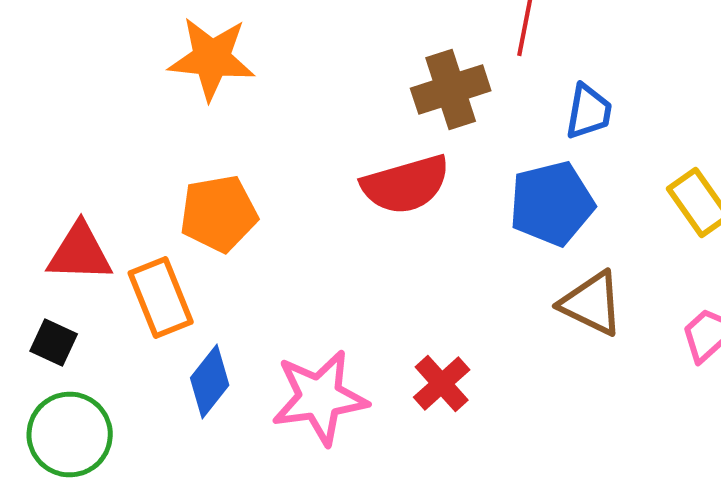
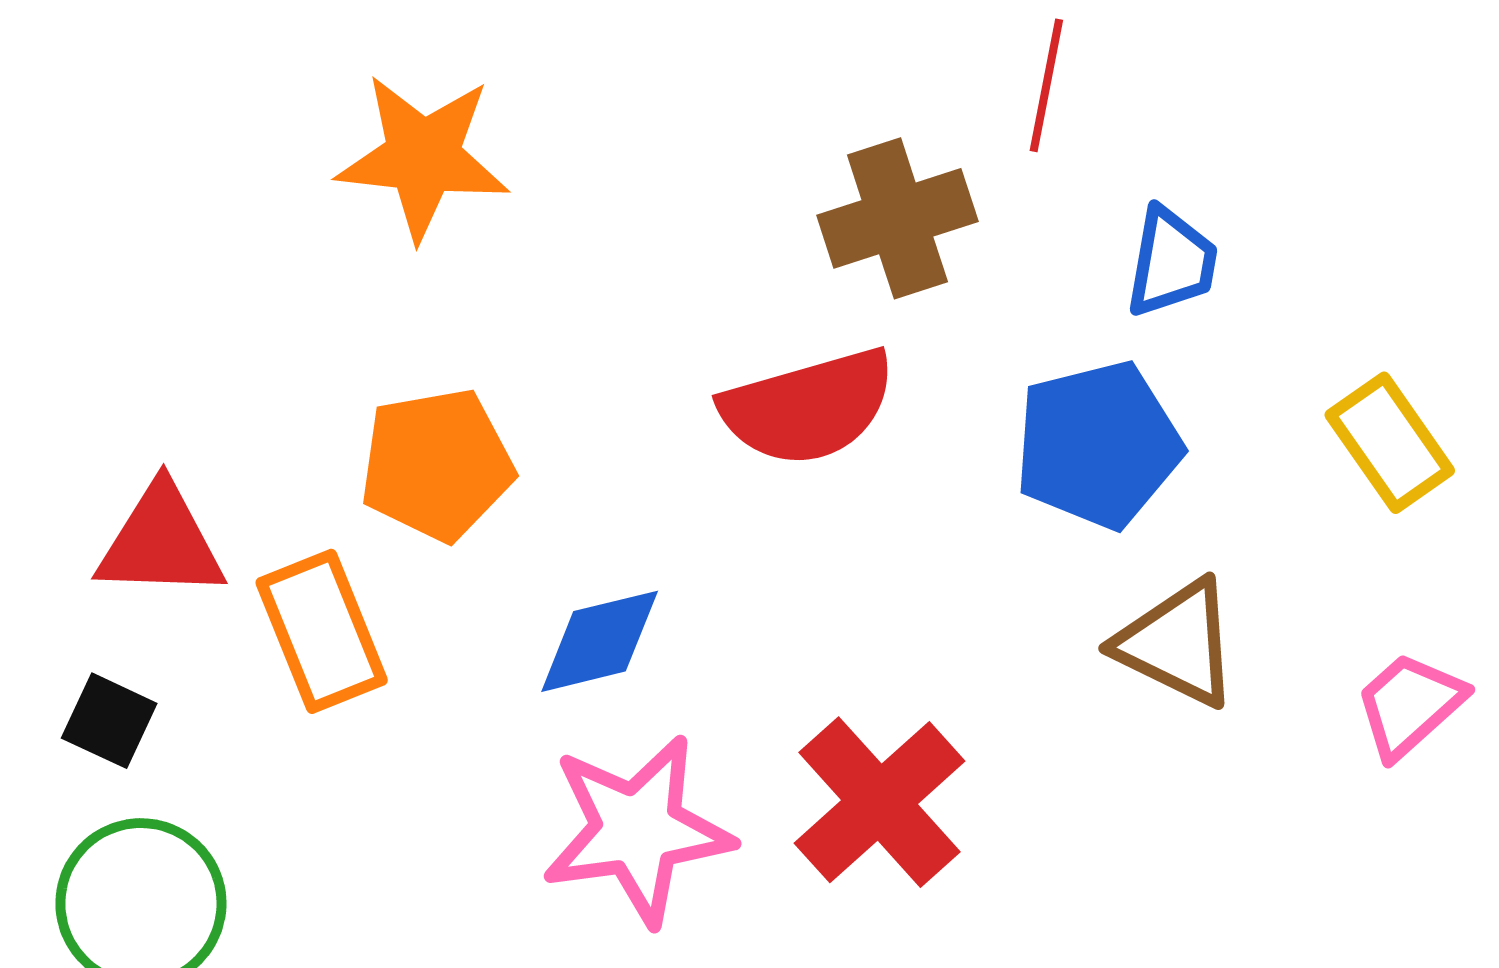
blue diamond: (210, 382) -> (600, 641), moved, turned 38
red cross: (442, 384) -> (880, 802), size x1.5

